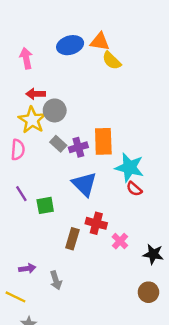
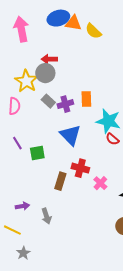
orange triangle: (100, 42) -> (73, 23), moved
pink arrow: (26, 58) -> (21, 29), size x1.4
red arrow: (36, 94) -> (49, 59), moved
orange rectangle: (103, 141) -> (86, 99), size x0.7

